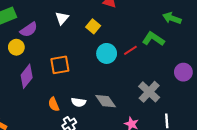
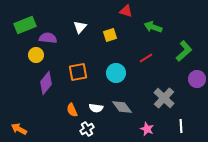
green arrow: (172, 18) -> (153, 27), moved
yellow square: (93, 26) -> (110, 35), turned 32
purple semicircle: (29, 30) -> (48, 38), turned -138
green L-shape: (153, 39) -> (184, 51), moved, turned 105
cyan circle: (107, 53) -> (116, 73), moved

